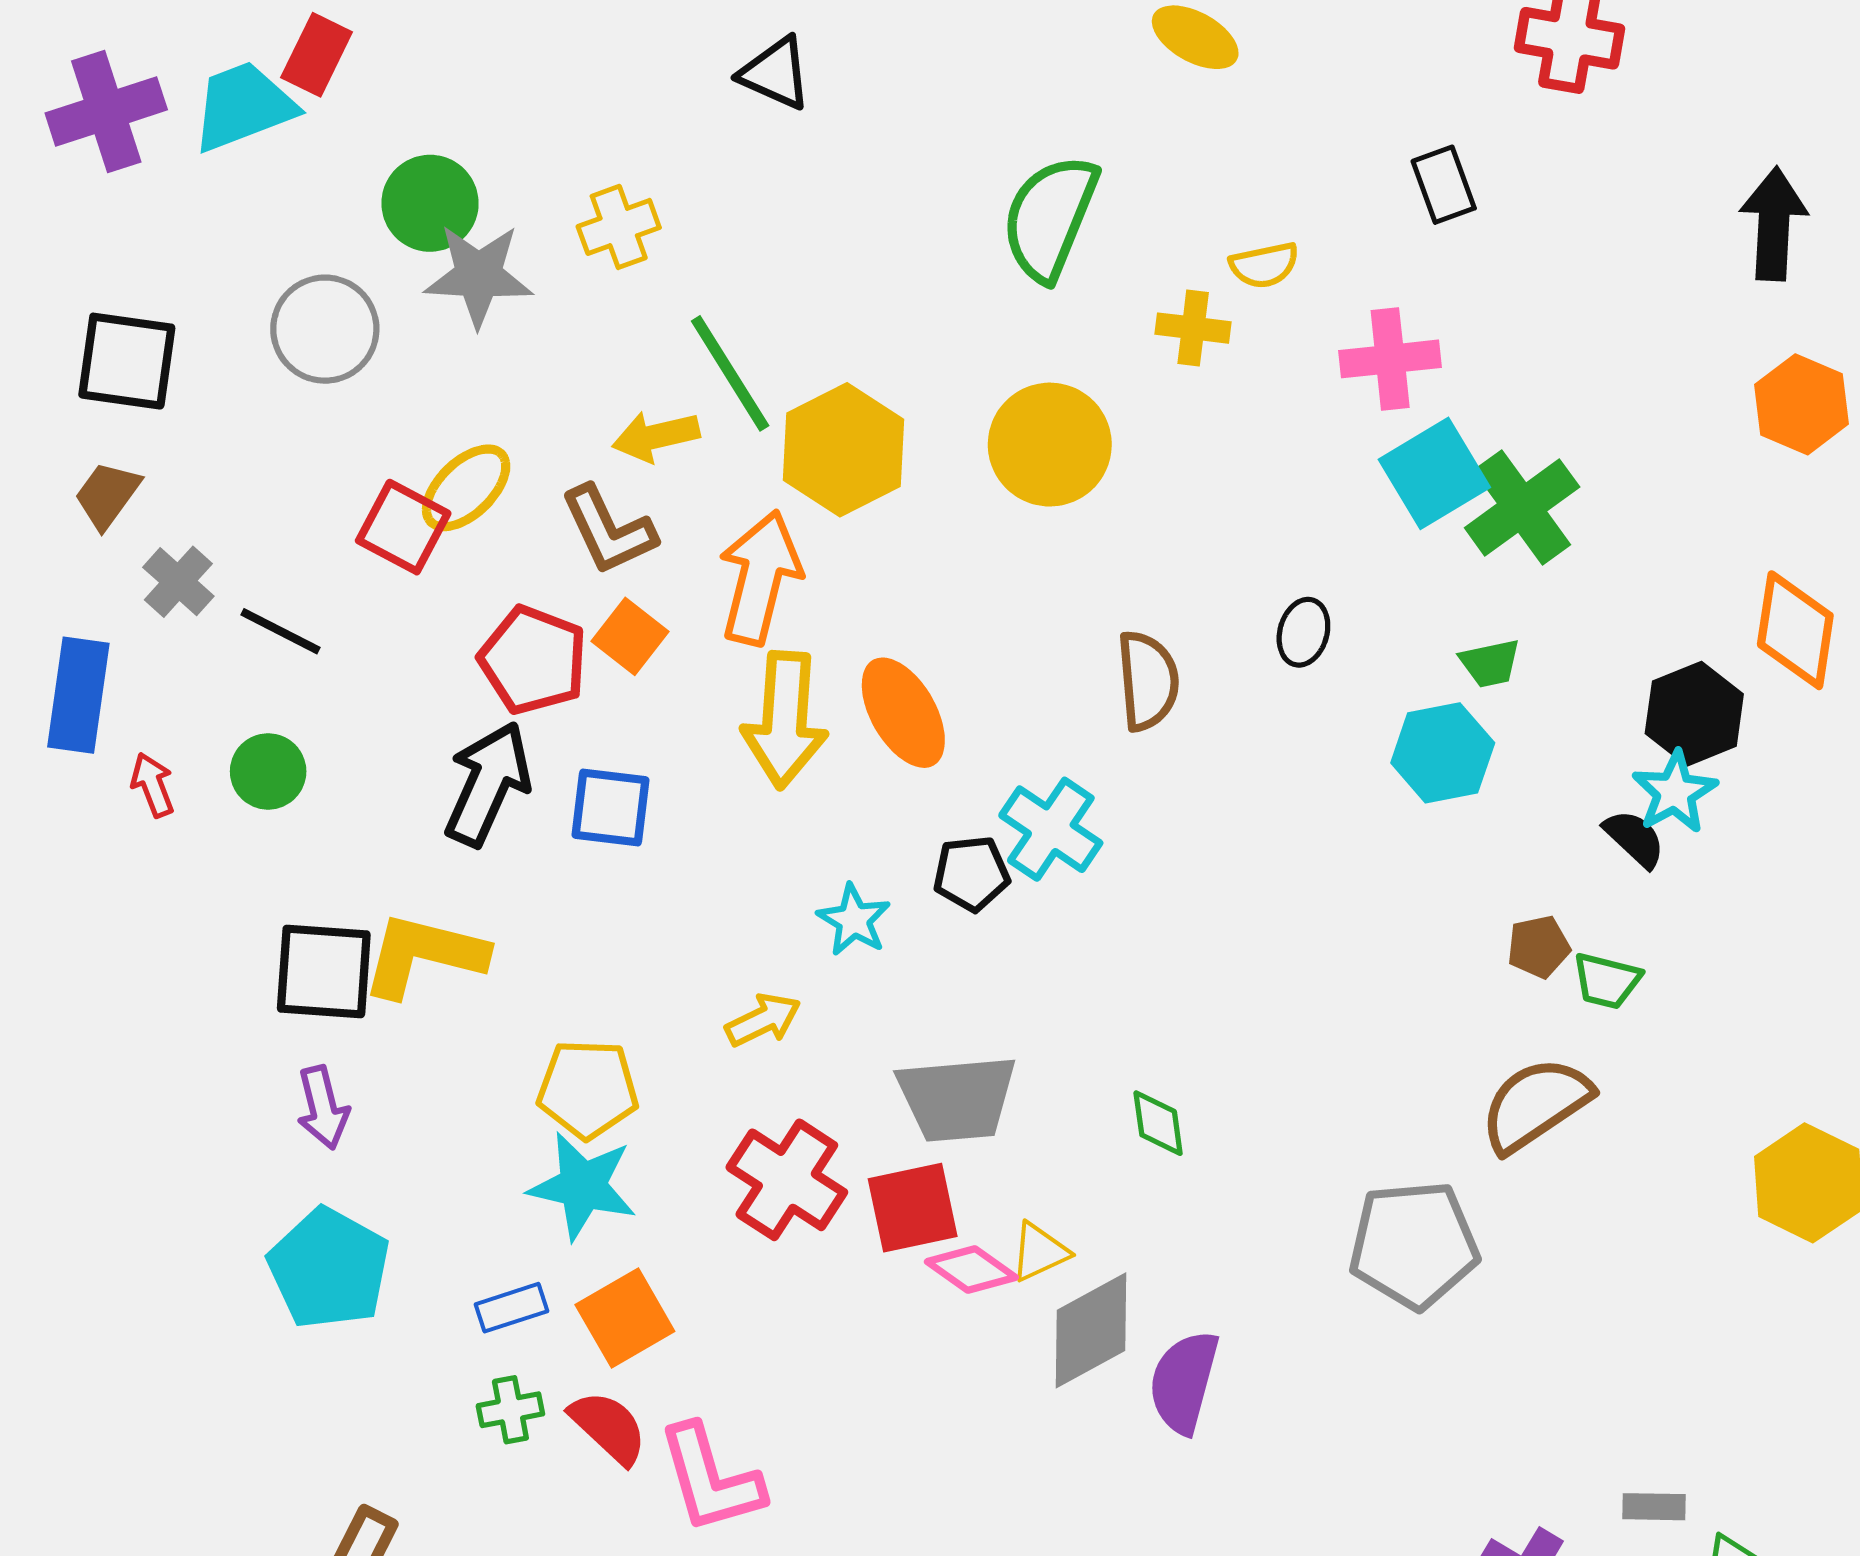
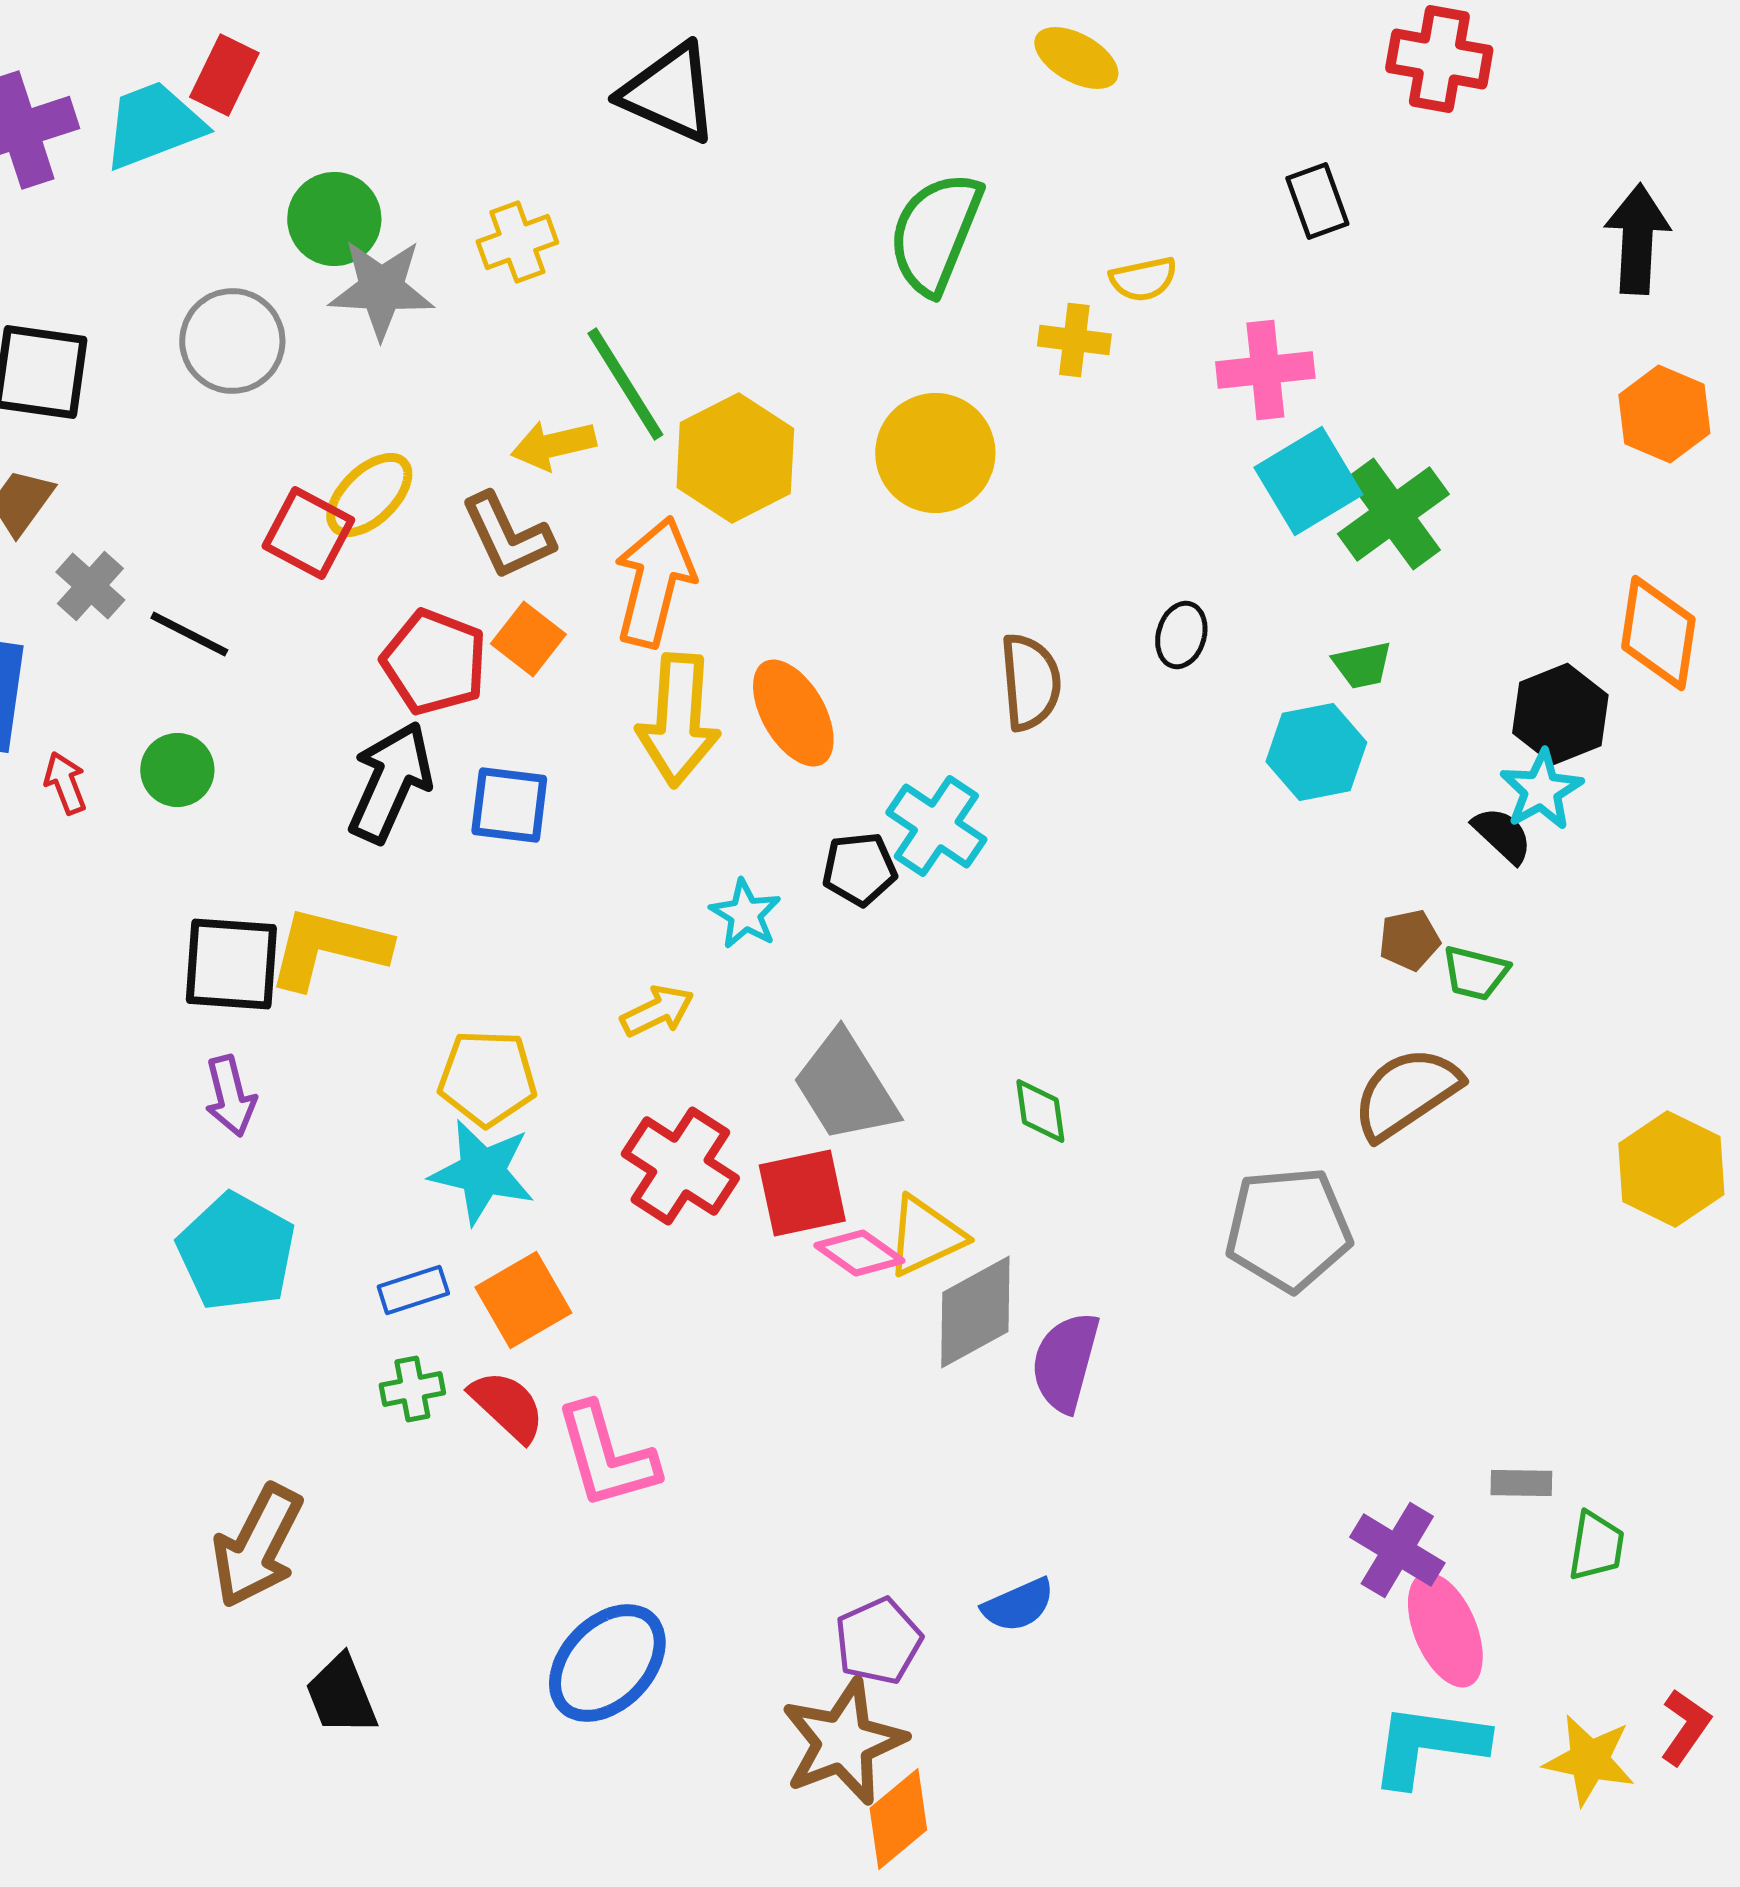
black triangle: (775, 73) -> (669, 93), size x1.4
gray trapezoid: (957, 1098) -> (845, 1087), turned 63
yellow triangle: (1039, 1252) -> (925, 1236), size x1.4

